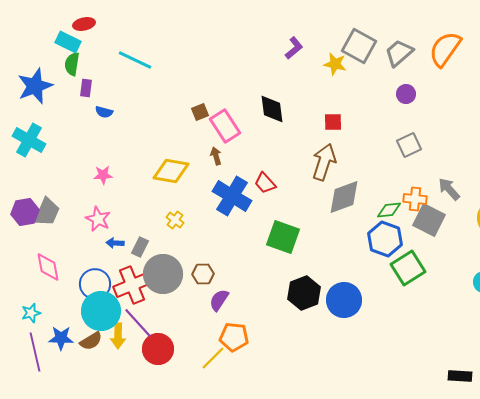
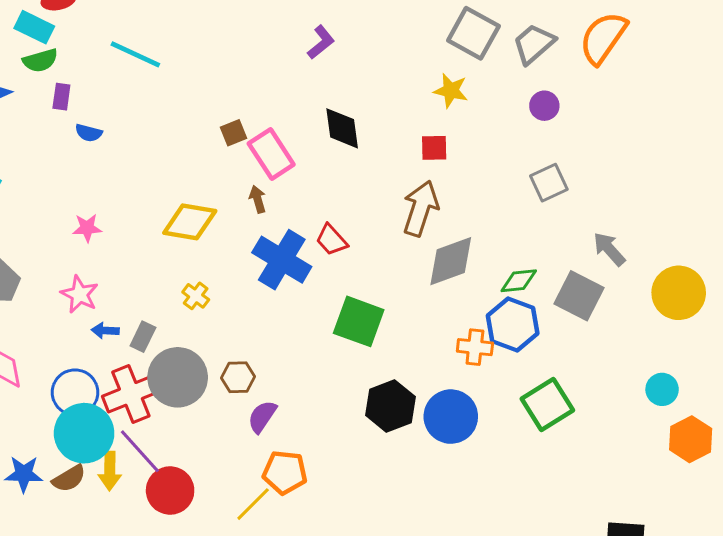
purple L-shape: (294, 48) -> (321, 42), moved
green semicircle: (72, 64) -> (40, 60), turned -115
yellow star: (335, 64) -> (451, 91), moved
orange cross: (415, 199) -> (475, 347), moved
green square: (408, 268) -> (547, 404), moved

